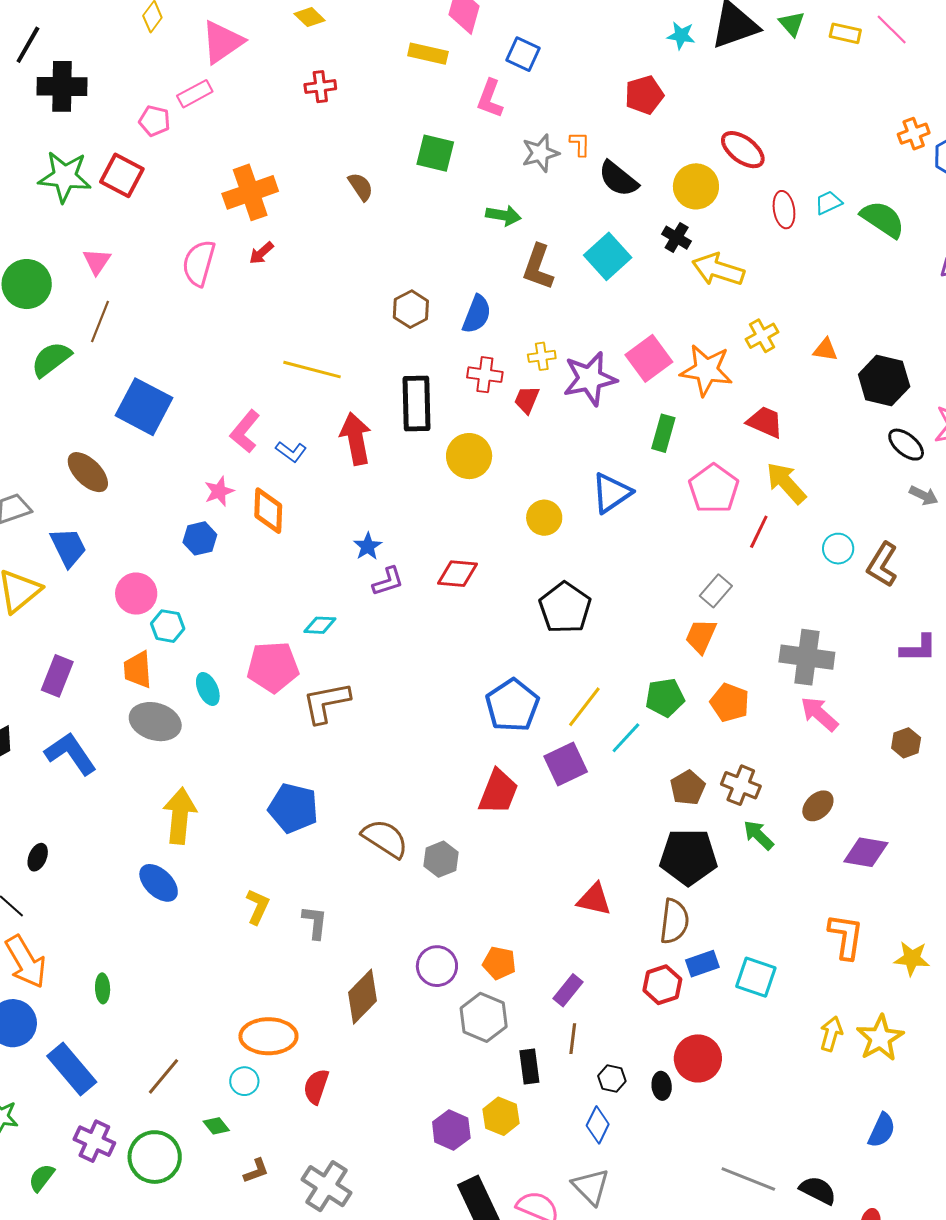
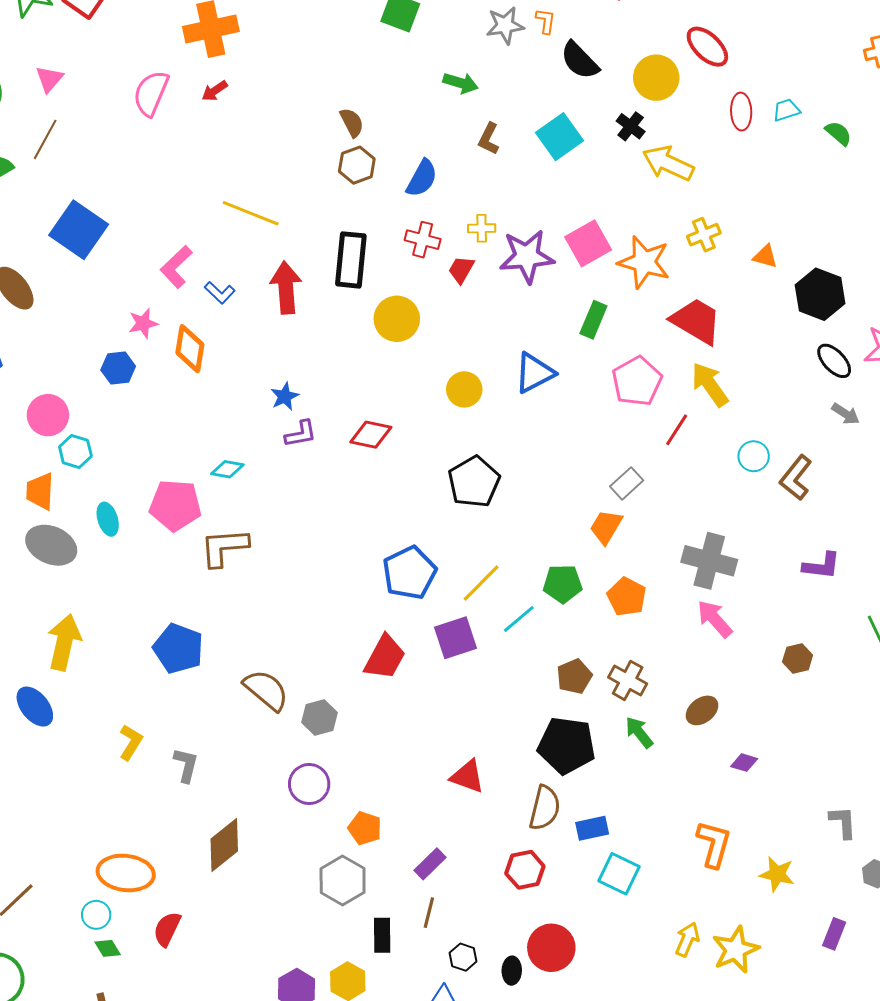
brown semicircle: (361, 187) -> (352, 122), moved
green semicircle: (883, 219) -> (838, 133), size x0.6
brown L-shape: (538, 267) -> (489, 139), size x0.7
red trapezoid: (765, 422) -> (696, 321), size x1.4
purple diamond: (866, 852) -> (744, 763), size x0.6
blue rectangle: (702, 964) -> (592, 828), moved
purple circle: (437, 966) -> (309, 784), moved
green diamond: (216, 1126) -> (108, 948), moved

